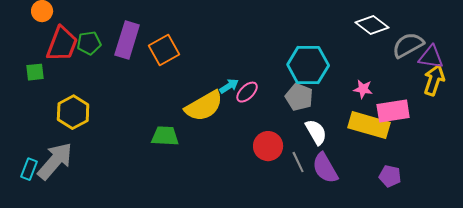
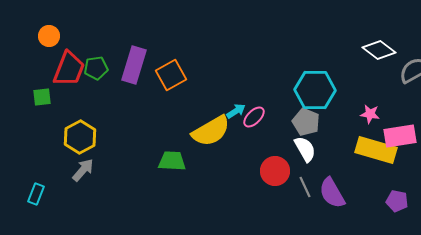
white semicircle: (316, 132) -> (305, 149), moved
gray arrow: (55, 161) -> (83, 170), moved, size x0.6

